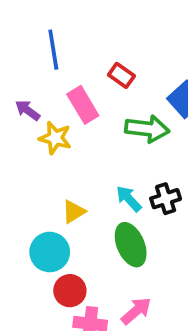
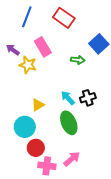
blue line: (53, 50) -> (27, 17), turned 30
red rectangle: (121, 75) -> (64, 18), moved, size x1.5
green arrow: (147, 129) -> (78, 60), size x0.6

